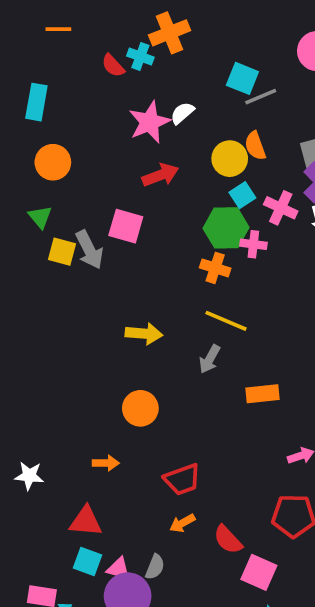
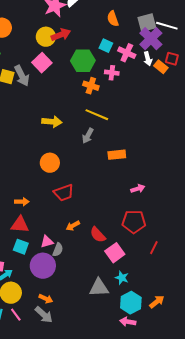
yellow circle: (230, 159) -> (46, 37), moved
cyan square: (242, 195) -> (106, 46), turned -32
pink square: (126, 226) -> (42, 63), turned 30
green hexagon: (226, 228) -> (83, 61), moved
orange arrow: (106, 463) -> (22, 202), moved
red trapezoid: (182, 479) -> (64, 193), moved
pink triangle: (118, 569) -> (47, 242), moved, turned -32
pink square: (259, 572) -> (115, 253), turned 30

